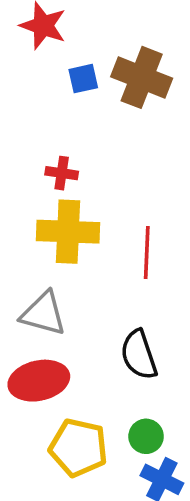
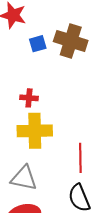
red line: (147, 253) -> (80, 158), moved

